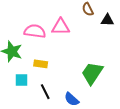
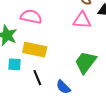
pink triangle: (61, 27) -> (82, 20), moved
yellow rectangle: (41, 64) -> (35, 50), size x1.6

